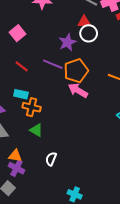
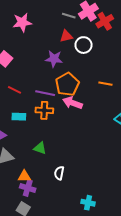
white circle: (89, 33) -> (84, 45), moved
purple star: (67, 42) -> (54, 59), turned -30
purple line: (53, 64) -> (45, 93), moved
orange cross: (32, 107) -> (44, 110), moved

